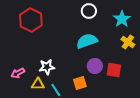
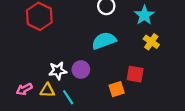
purple circle: (95, 66) -> (81, 69), moved
pink arrow: (18, 73) -> (24, 89), moved
orange square: (80, 83) -> (117, 89), moved

